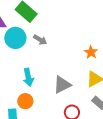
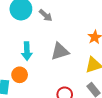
gray triangle: (62, 85) -> (60, 51), moved

